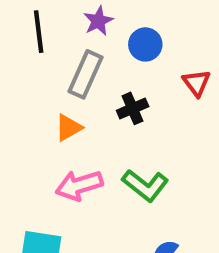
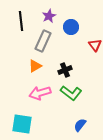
black cross: (133, 108) -> (65, 70), moved

